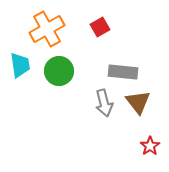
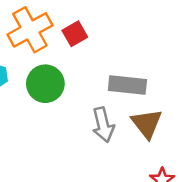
red square: (100, 27) -> (75, 34), moved

